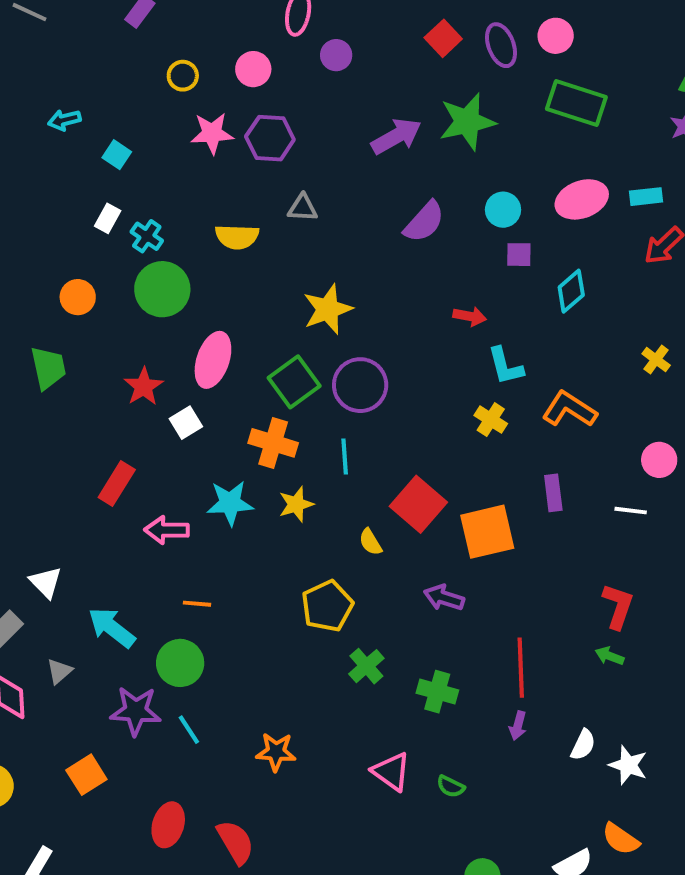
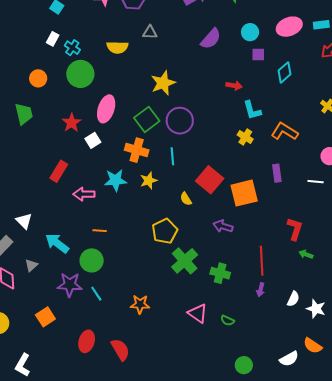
red L-shape: (618, 606) -> (295, 229), moved
green cross: (366, 666) -> (185, 261), size x1.5

